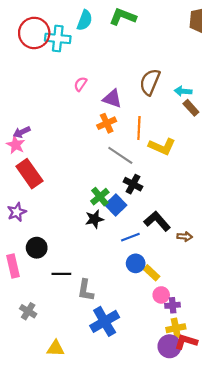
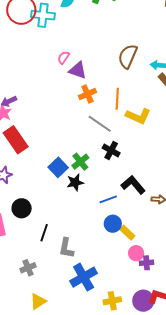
purple triangle: (112, 99) -> (78, 70), moved
blue square: (116, 205) -> (58, 167), moved
black line: (61, 274) -> (44, 233), turned -72
gray cross: (28, 311) -> (28, 268), moved, turned 35
yellow cross: (176, 328) -> (112, 301), moved
yellow triangle: (56, 348) -> (38, 301), turned -36

